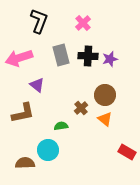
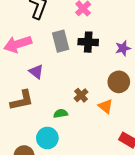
purple star: (110, 59) -> (123, 48), moved
brown circle: (105, 95) -> (119, 82), moved

